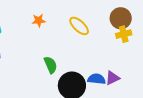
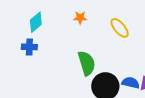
green semicircle: (51, 65) -> (87, 63), size x1.4

